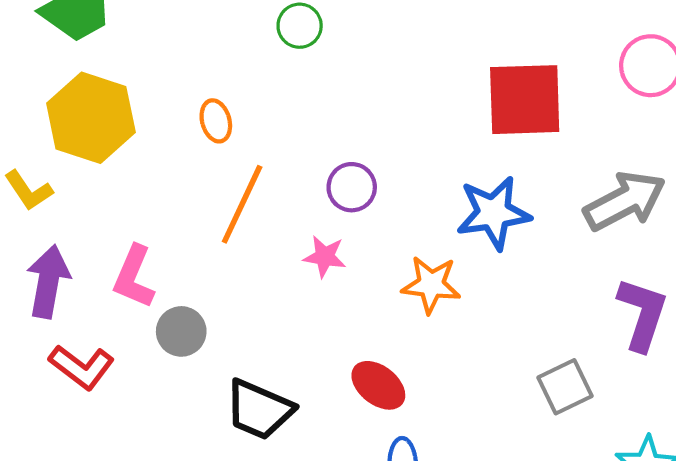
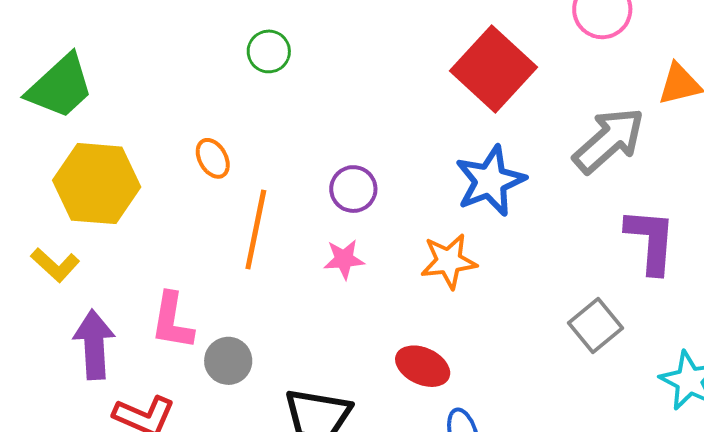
red square: (525, 100) -> (493, 69), turned -32

